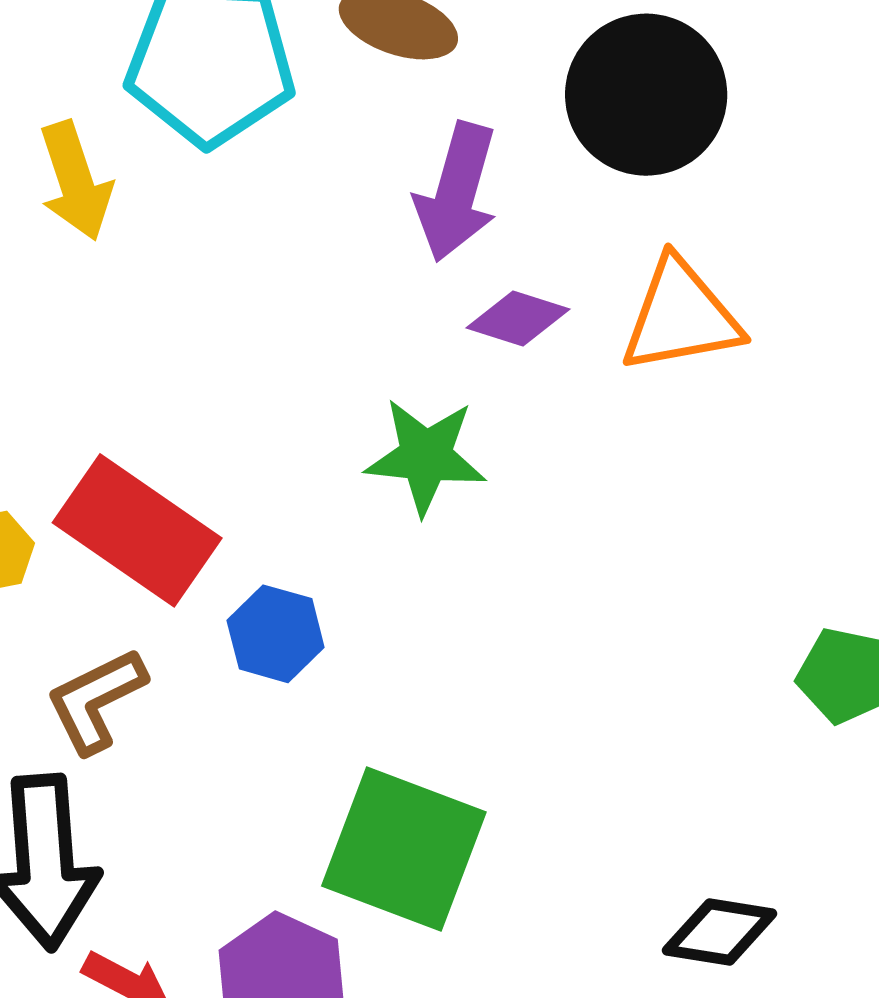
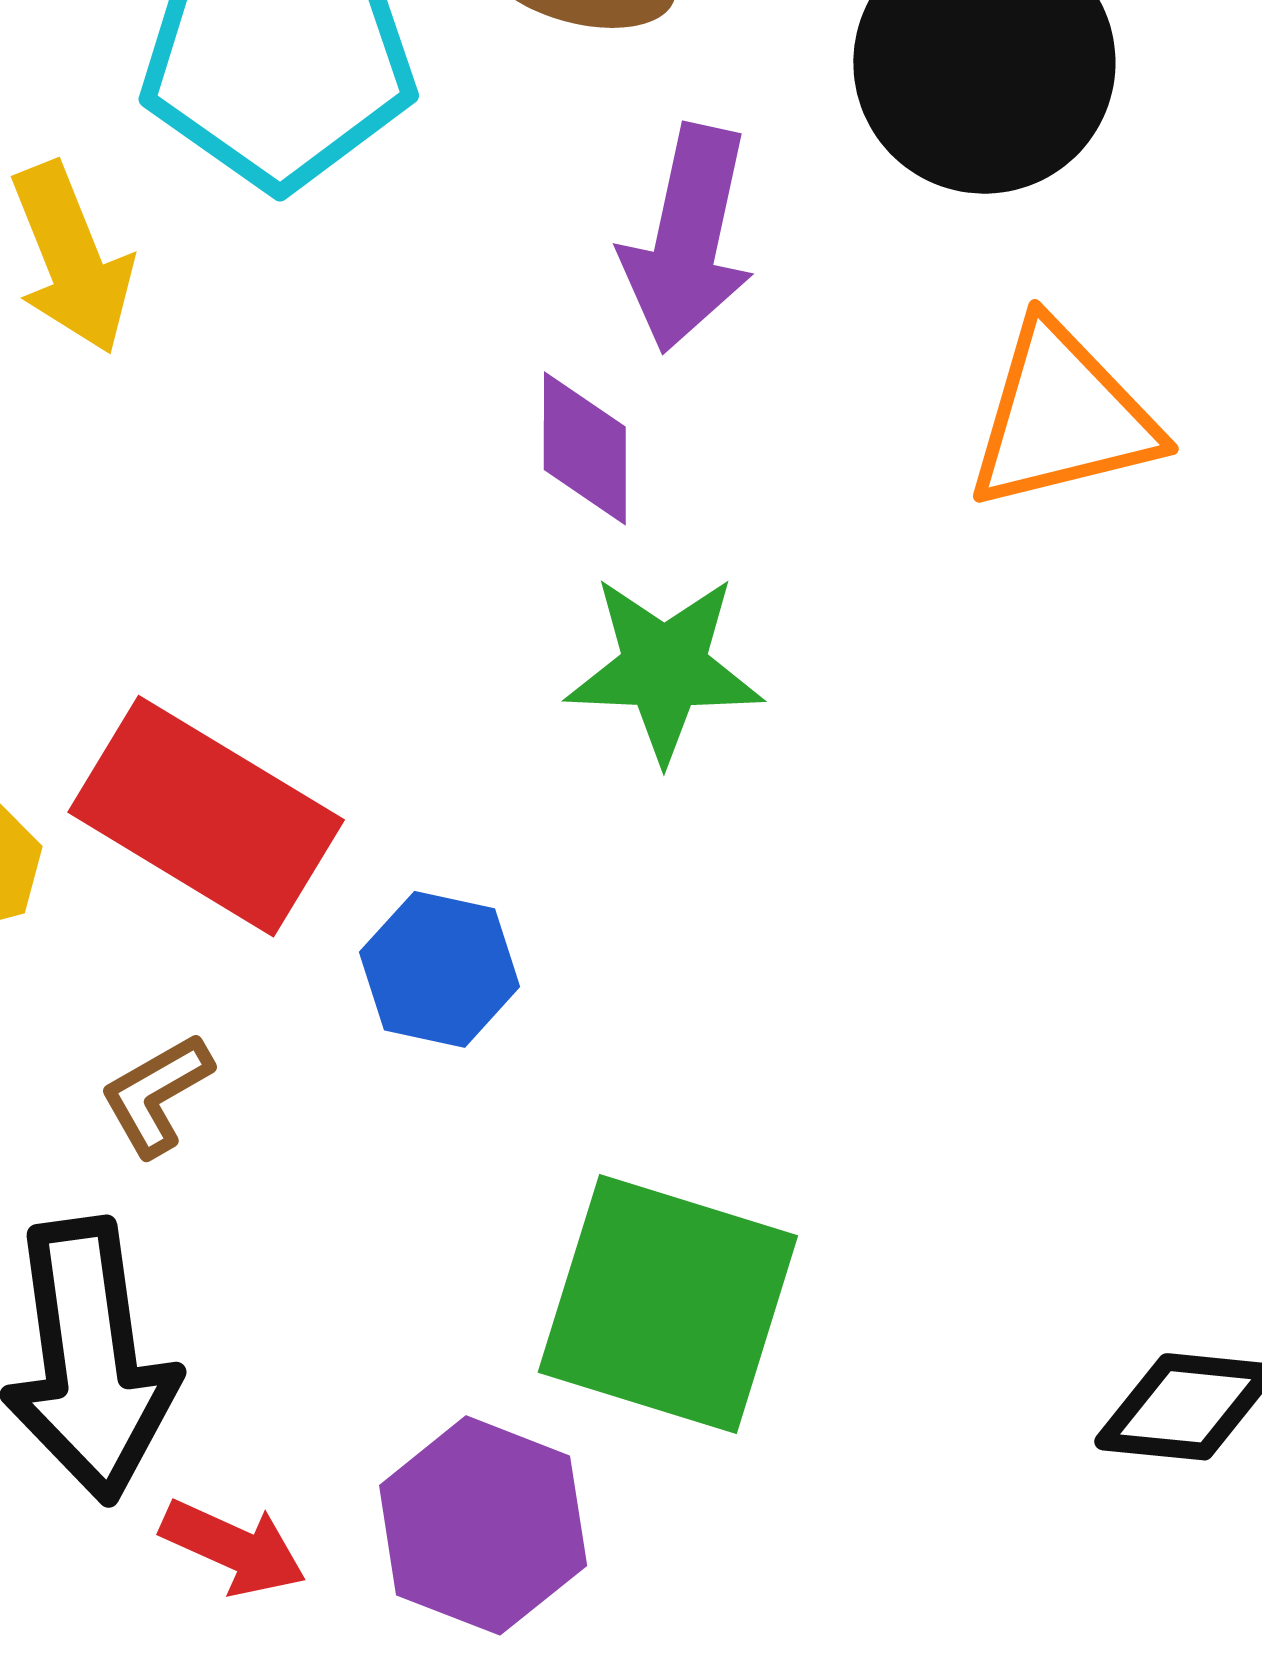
purple diamond: (518, 318) -> (585, 448), moved, turned 76
brown L-shape: (96, 700) -> (156, 1095), size x0.7

